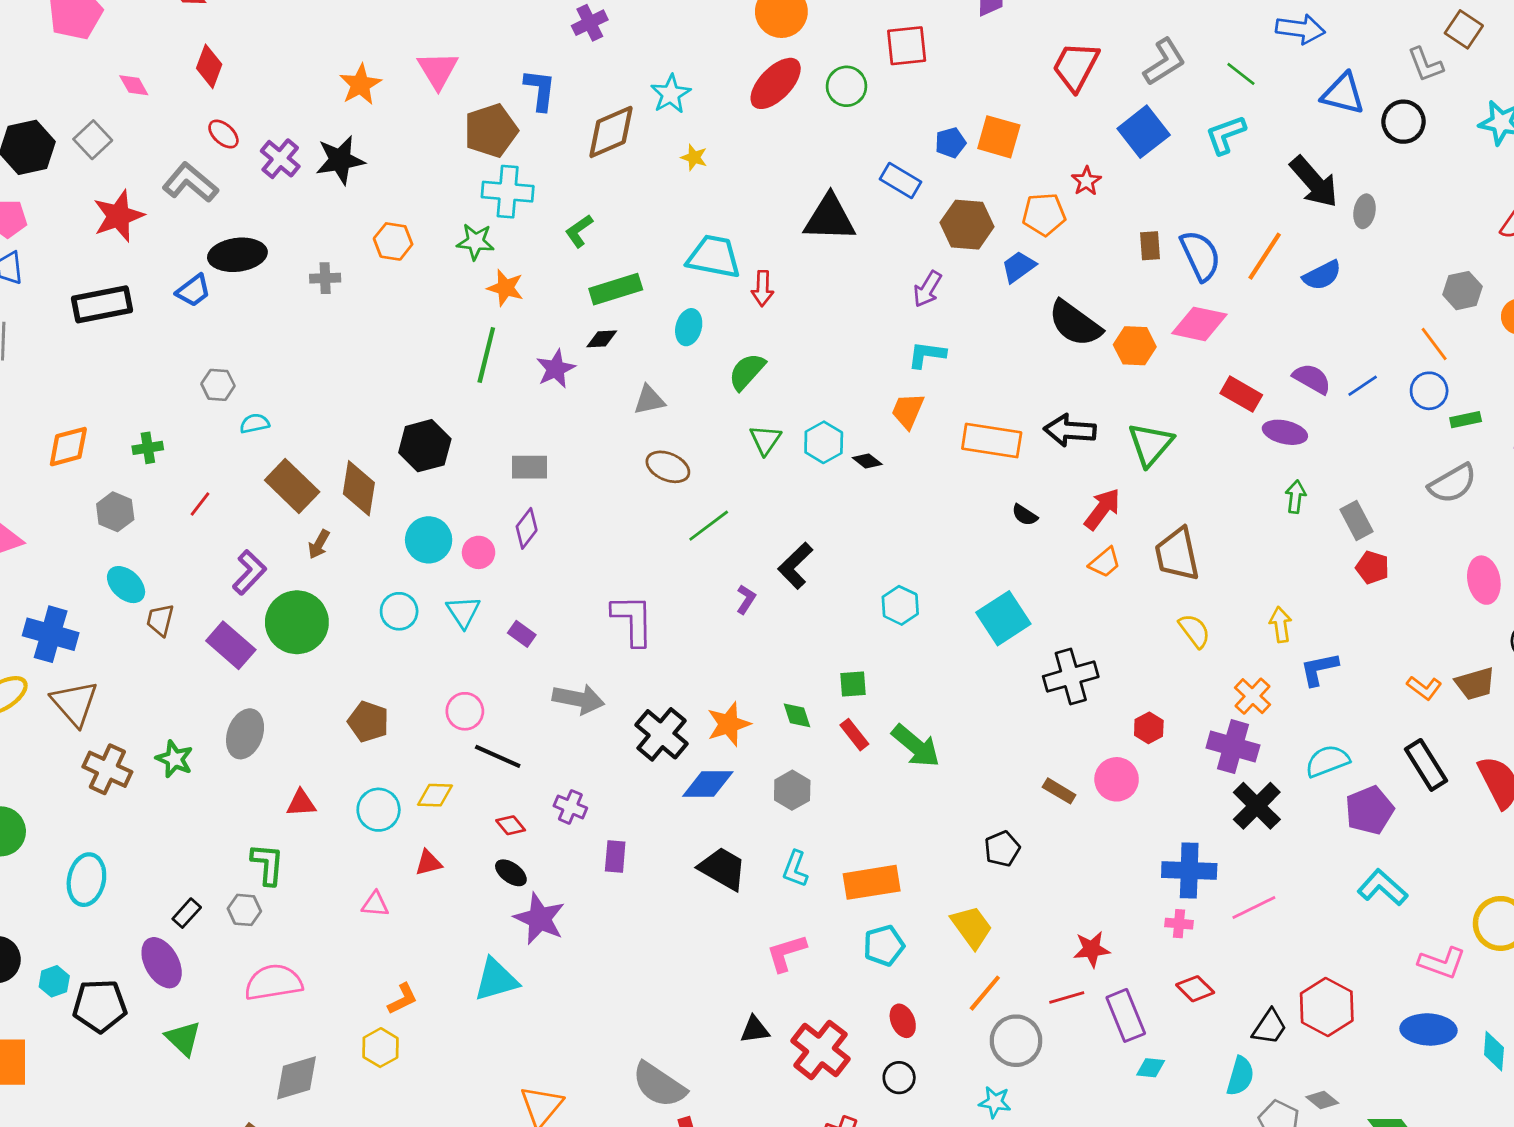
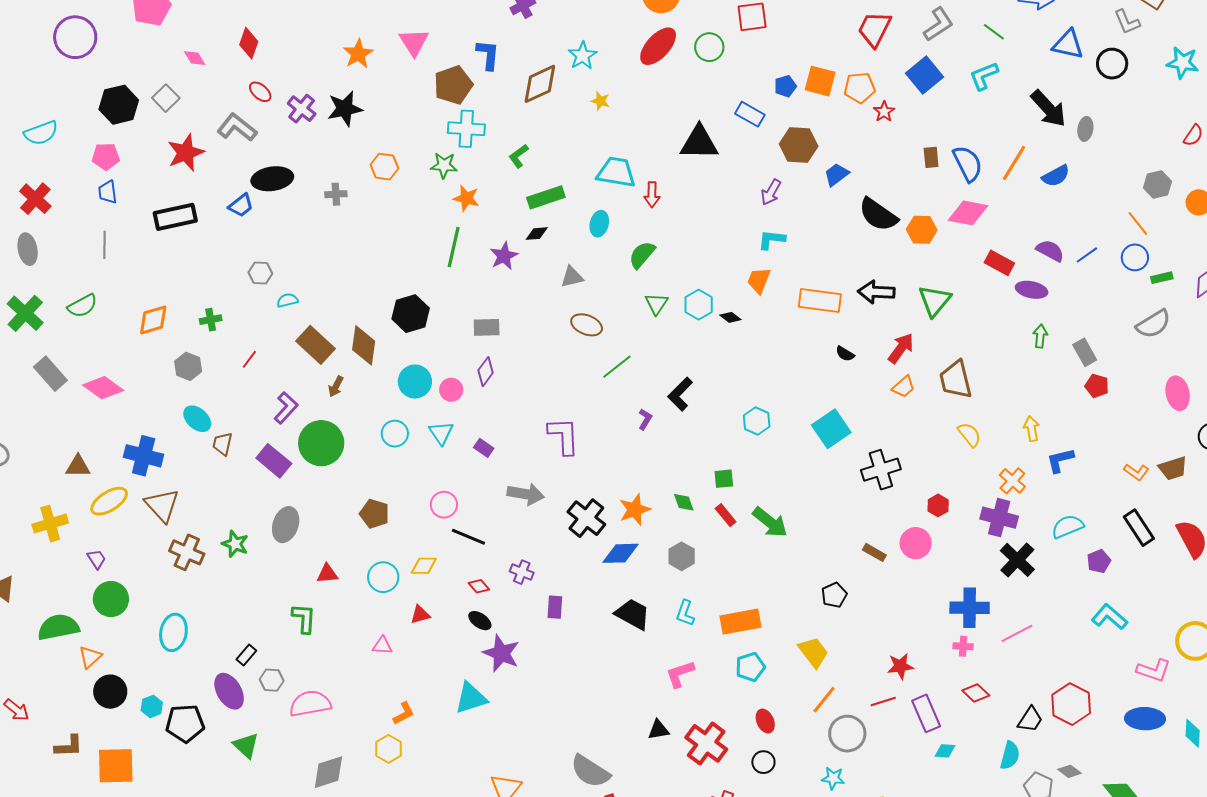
orange pentagon: (1044, 214) -> (860, 88), moved
purple pentagon: (1369, 810) -> (1099, 561), size x0.7
gray hexagon: (244, 910) -> (272, 680), moved

